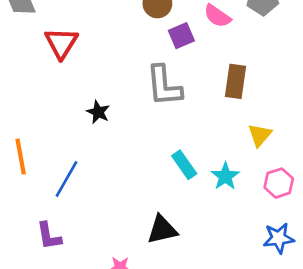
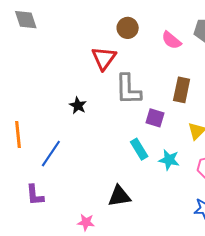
purple square: (181, 36) -> (155, 118), moved, turned 36
red triangle: (61, 43) -> (104, 58), moved
cyan star: (225, 176) -> (169, 160), turned -30

